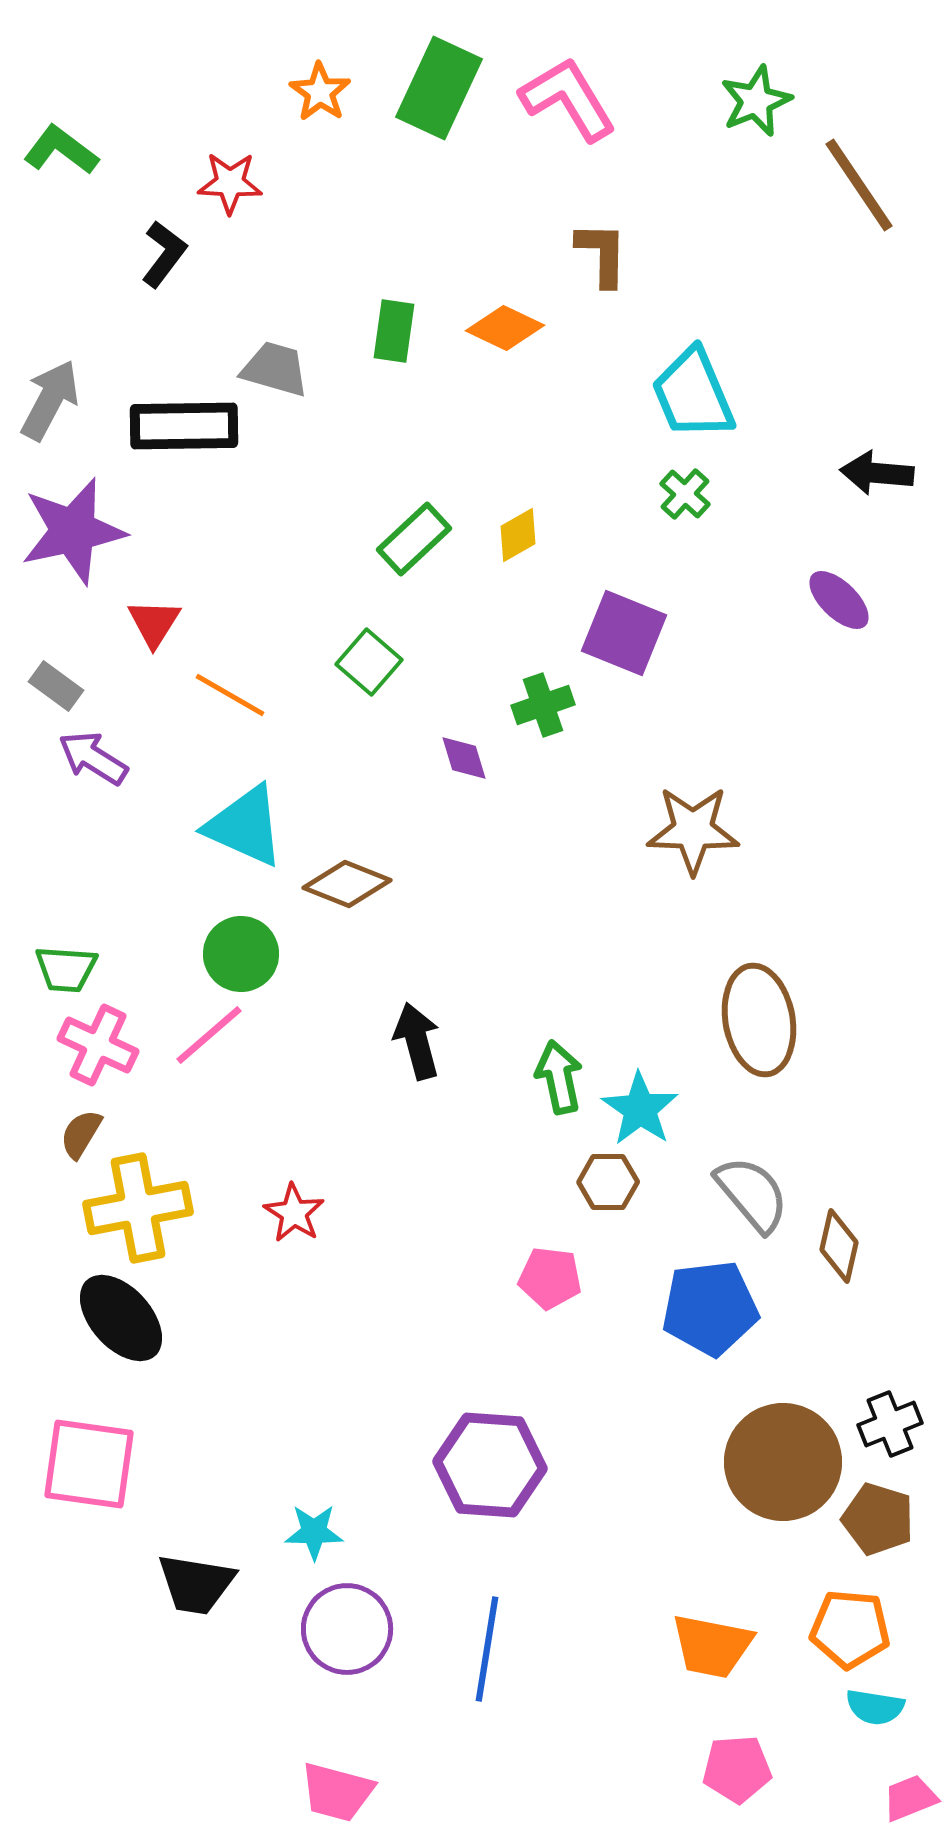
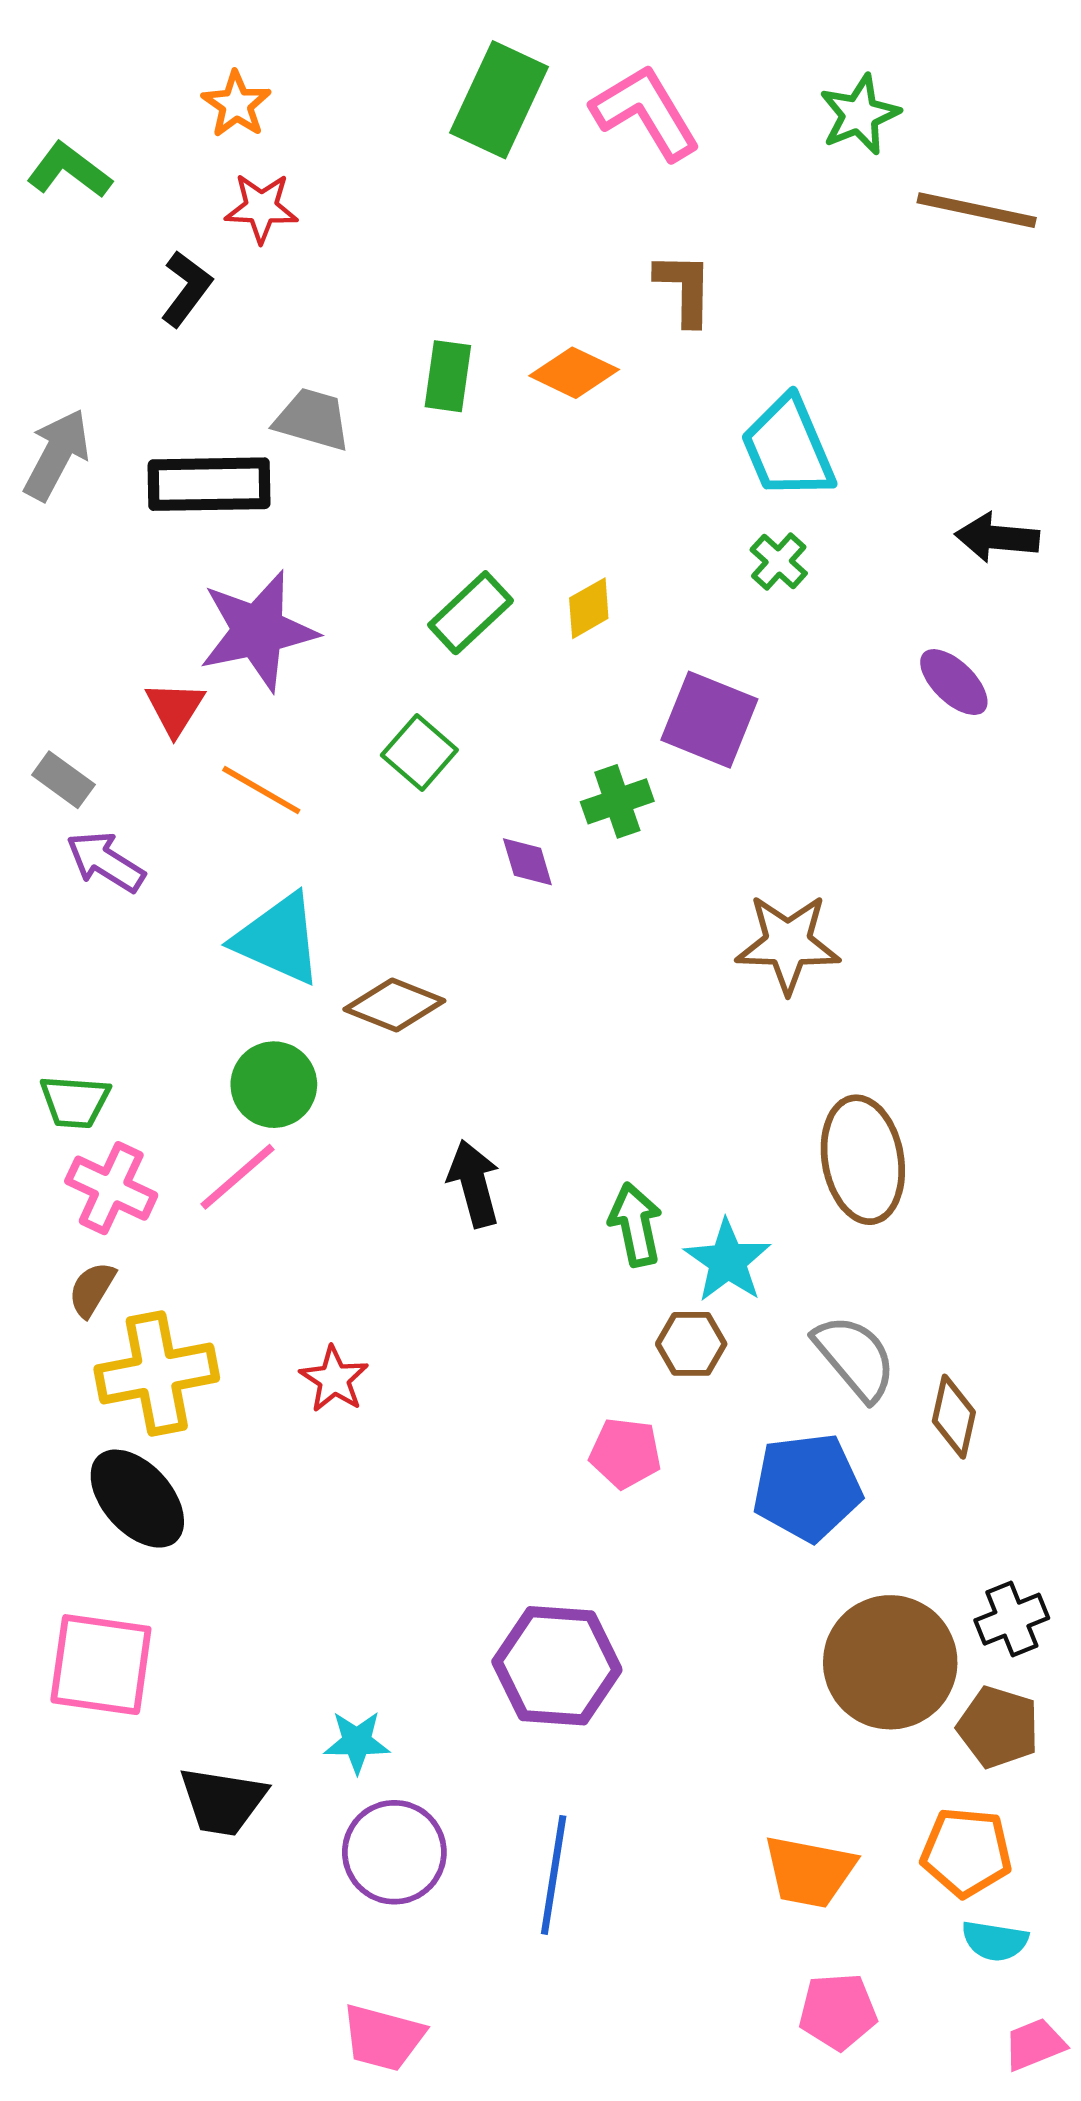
orange star: (320, 92) -> (236, 104), moved
brown line: (859, 185) -> (977, 210), turned -44
purple star: (73, 531) -> (258, 631), moved

